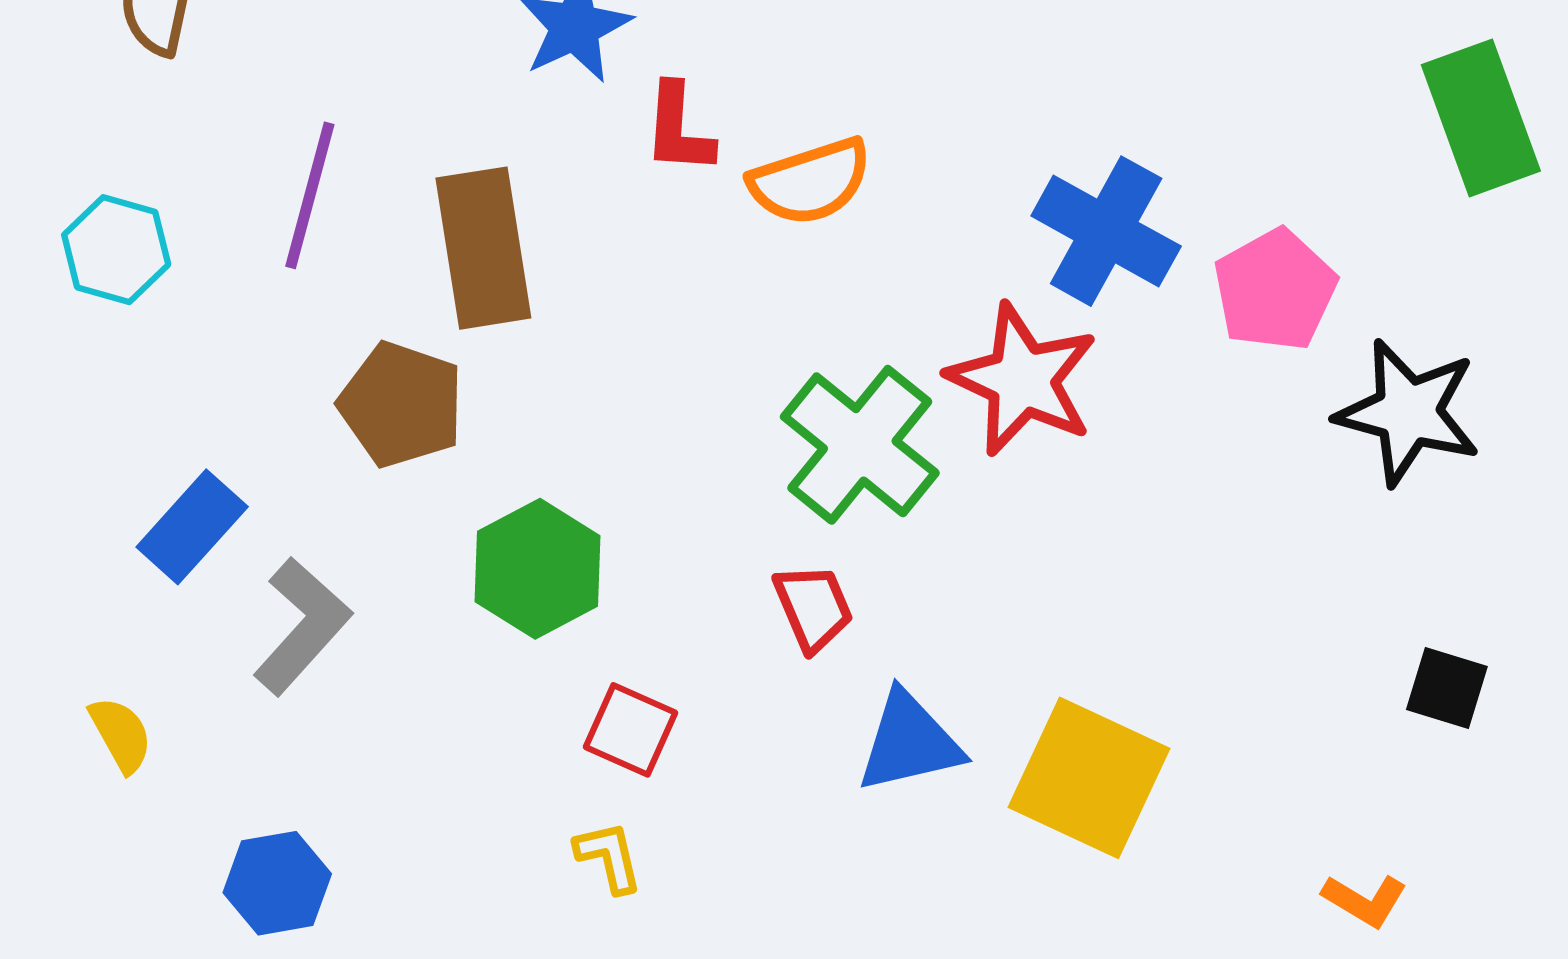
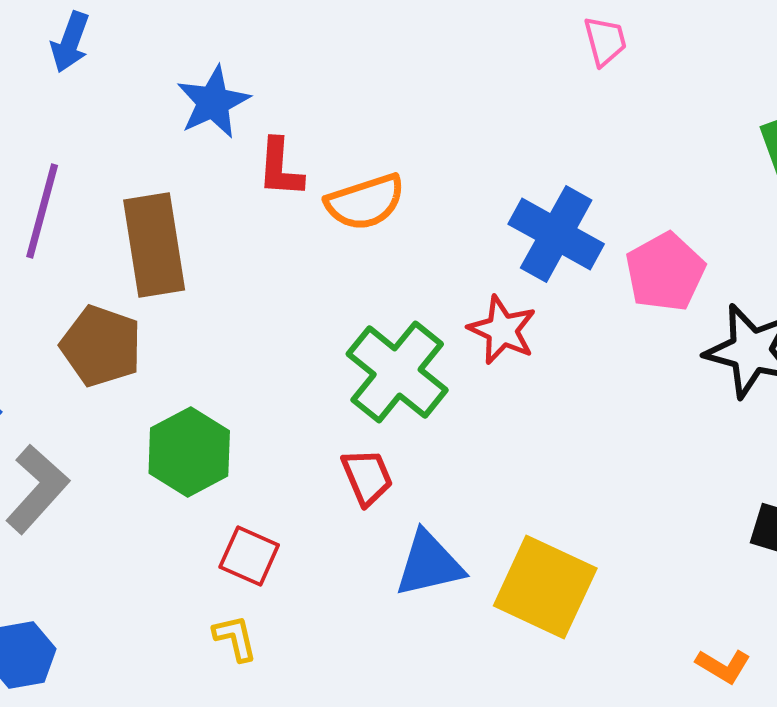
red star: (1022, 380) -> (502, 330), size x0.7

